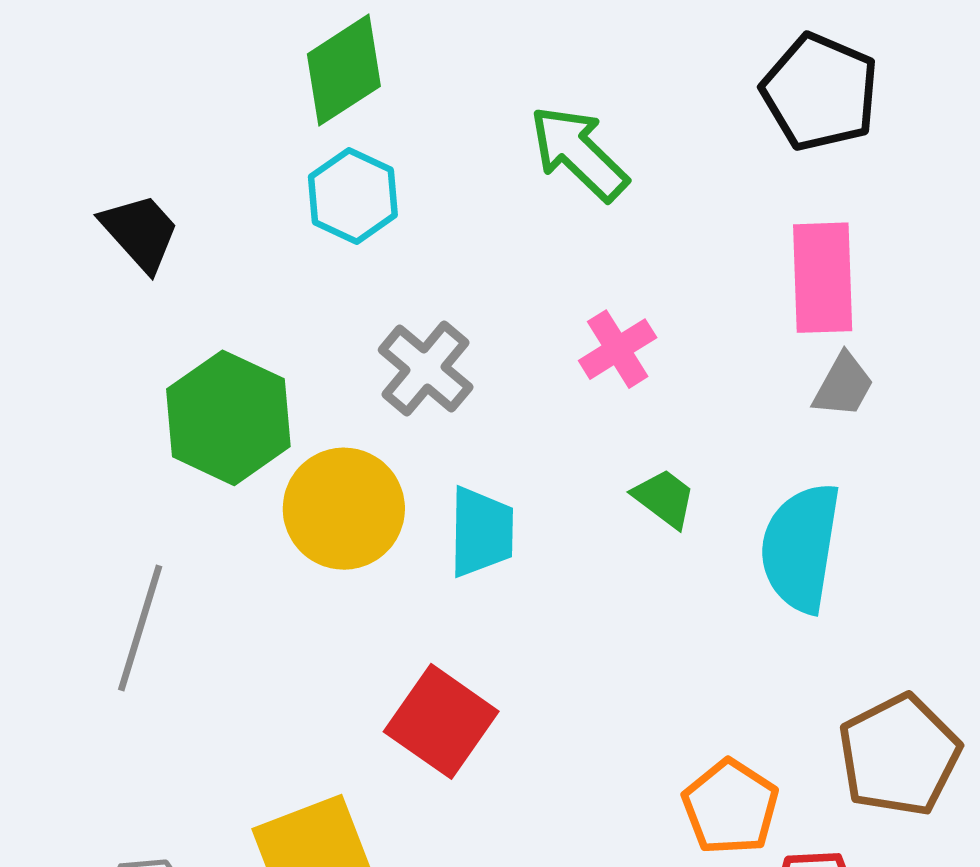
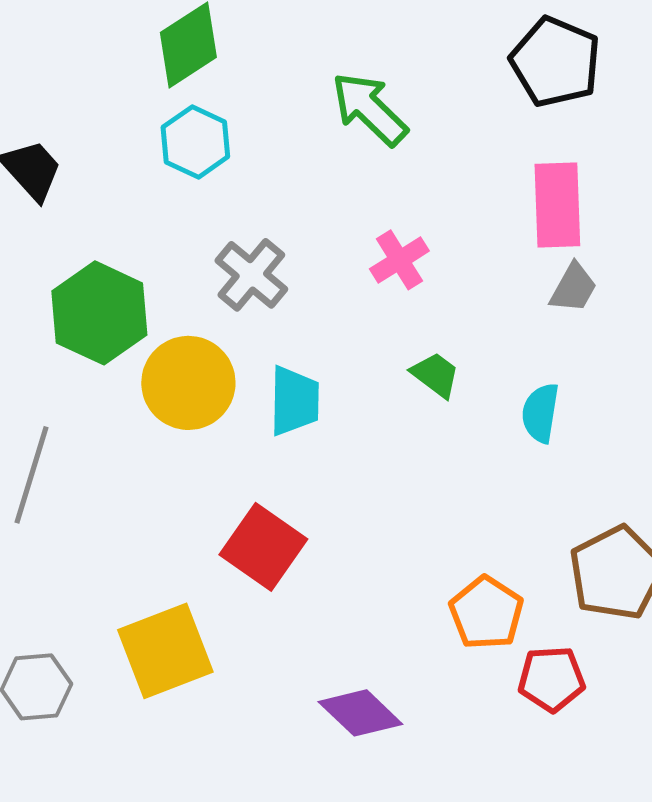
cyan semicircle: (801, 548) -> (540, 413), size x0.6

